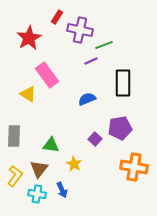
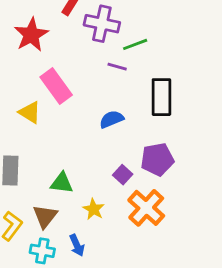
purple line: (91, 61) -> (117, 67), turned 40
orange cross: (134, 167) -> (146, 208), moved, turned 32

